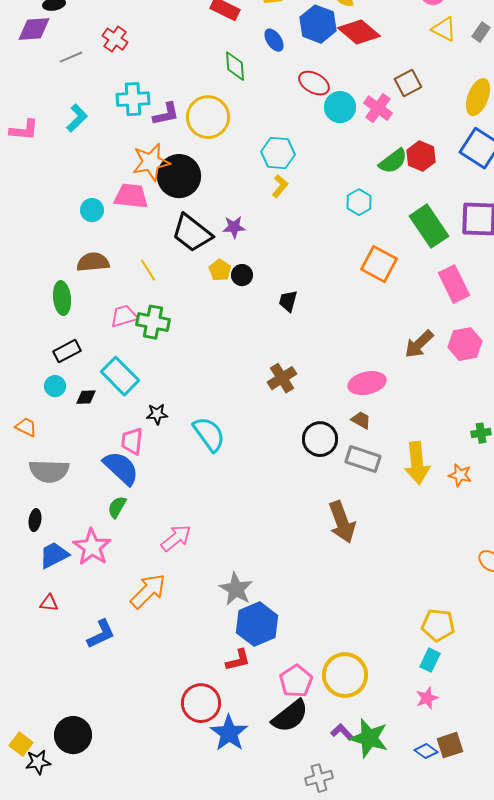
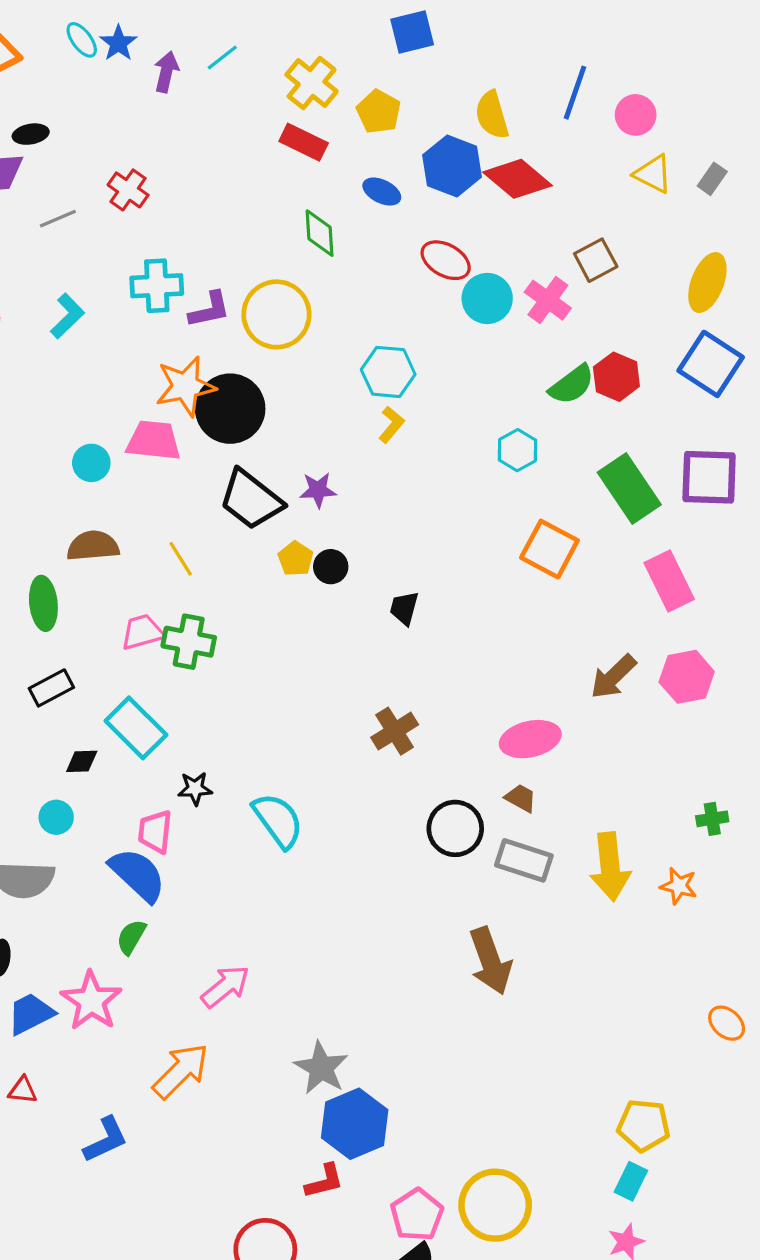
blue ellipse: (274, 40) -> (382, 192), turned -30
cyan circle: (55, 386) -> (56, 817), moved

